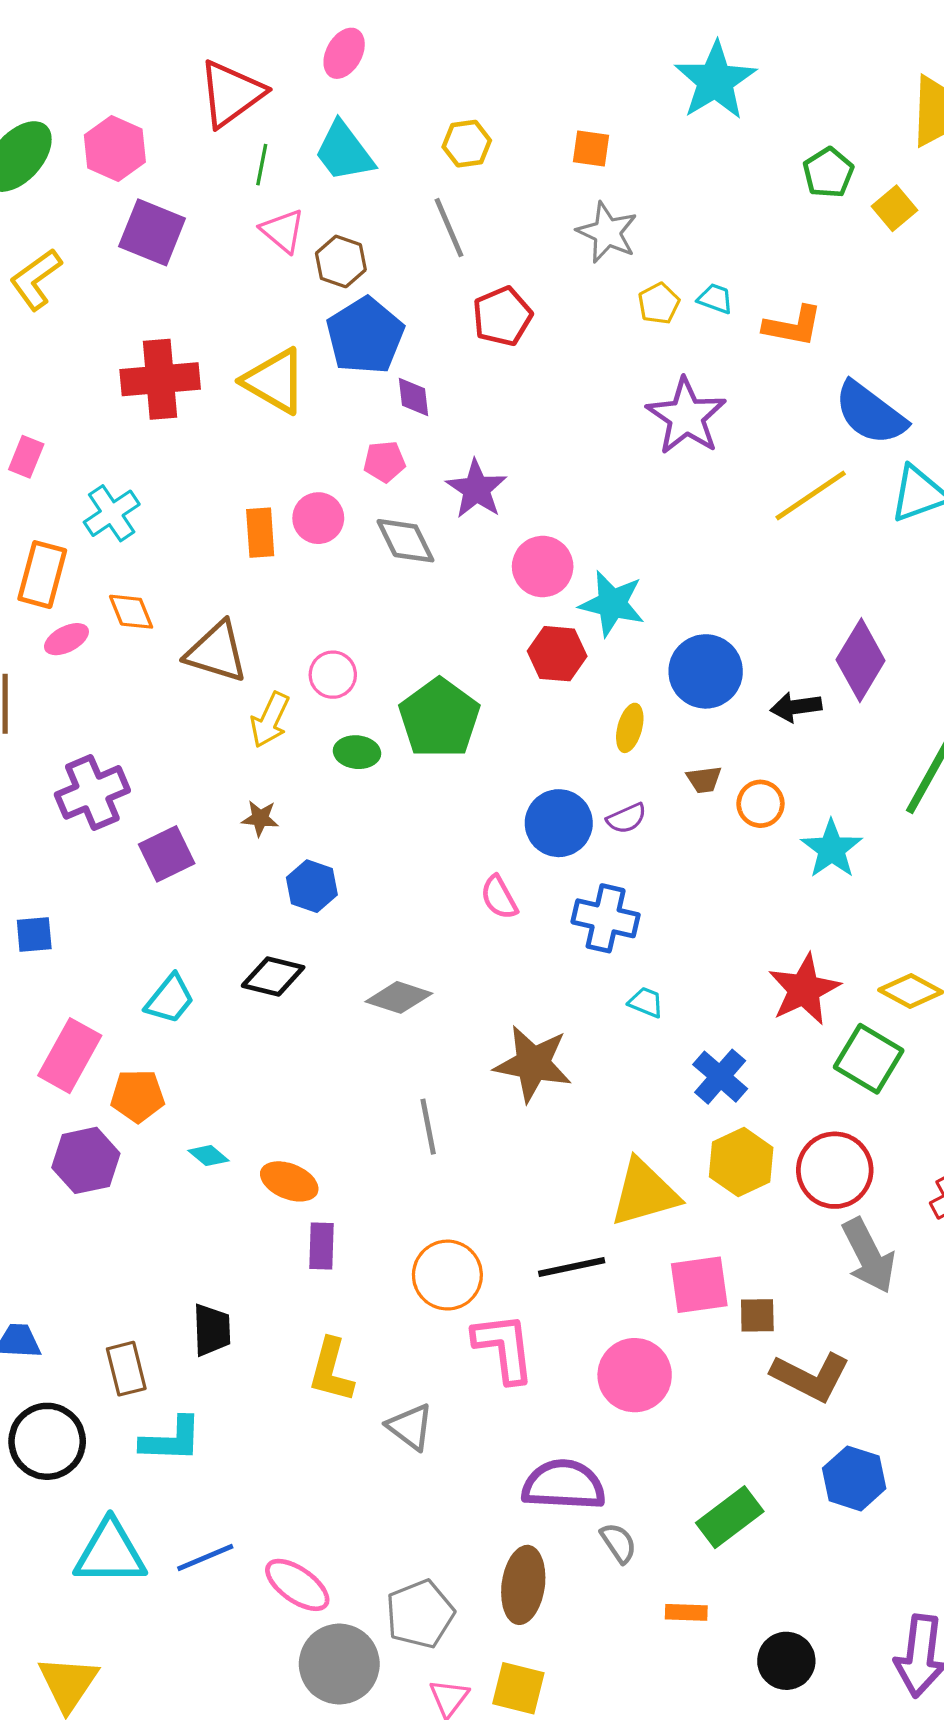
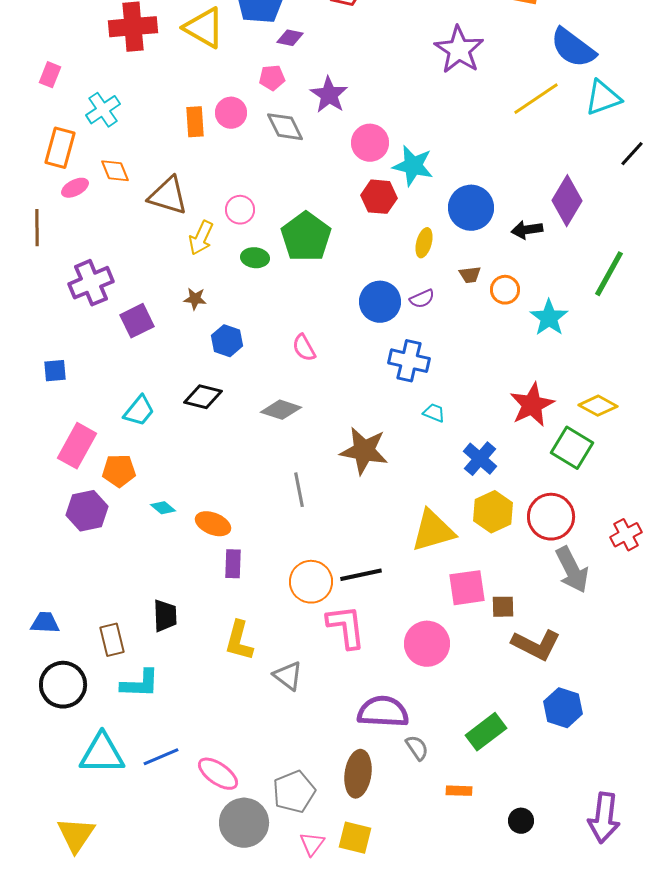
purple diamond: (413, 397) -> (290, 38), turned -72
pink semicircle: (499, 897) -> (304, 348), moved
black line: (572, 1267) -> (361, 575), moved
black circle: (786, 1661) -> (521, 821), size x0.7

